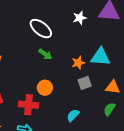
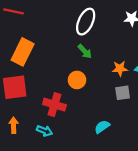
white ellipse: (41, 29) -> (86, 22), turned 65
orange circle: (45, 88) -> (77, 80), moved

